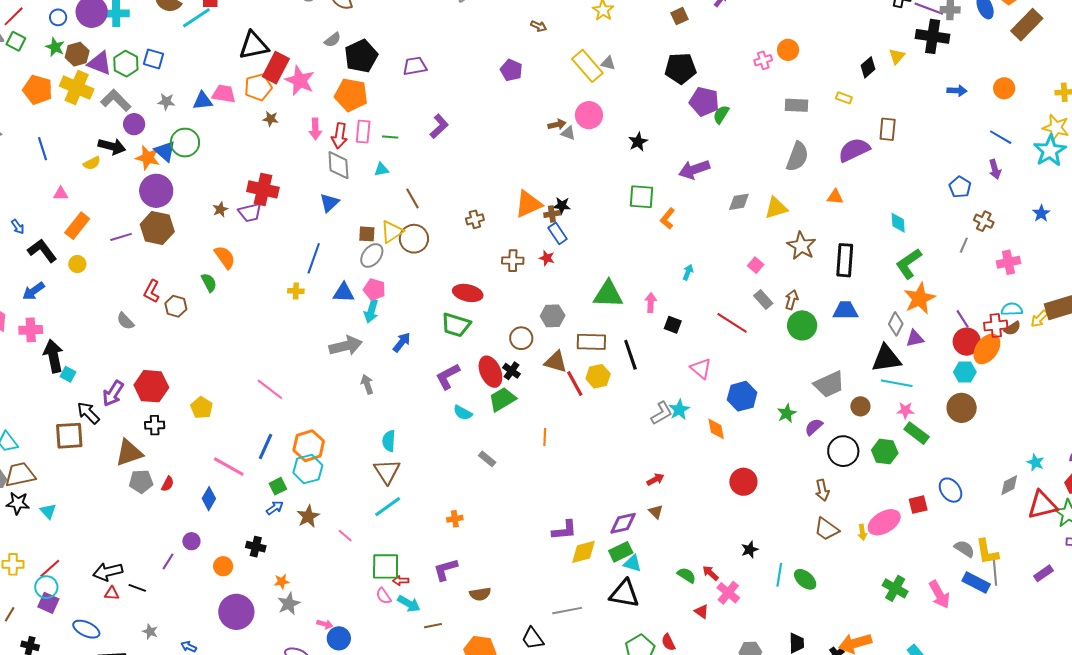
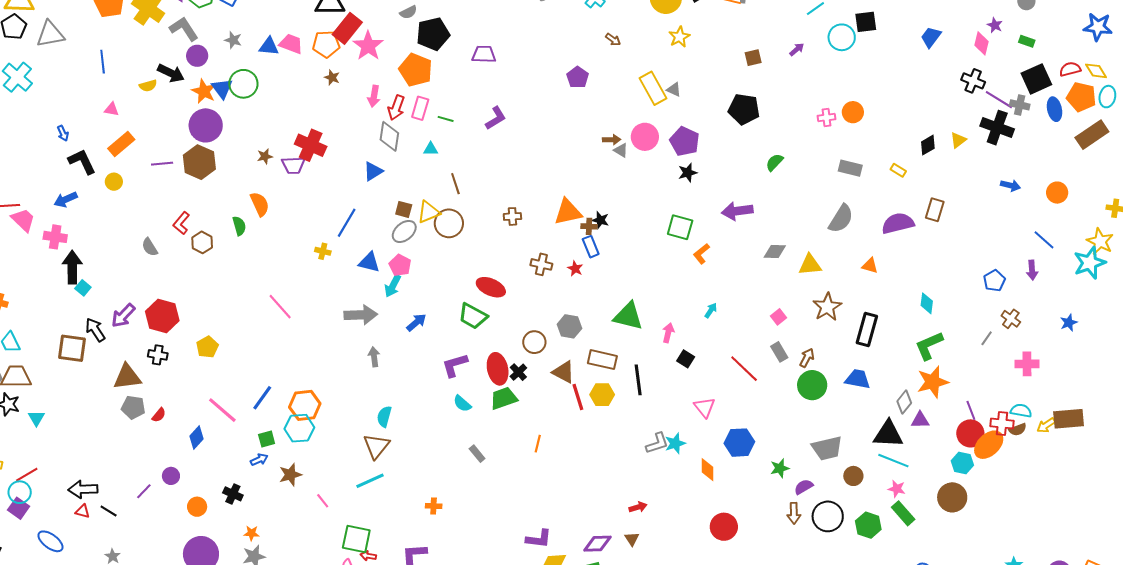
purple pentagon: (704, 102) -> (685, 141), moved
pink line: (270, 389) -> (280, 307), moved
brown arrow: (822, 490) -> (794, 513), moved

